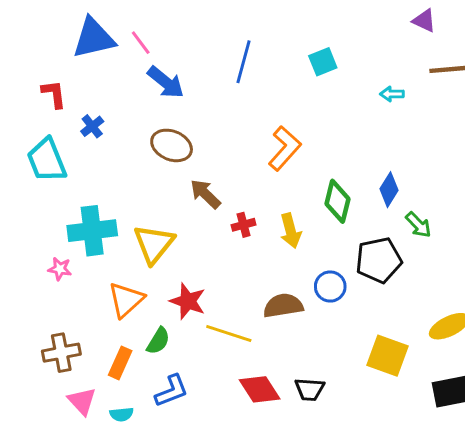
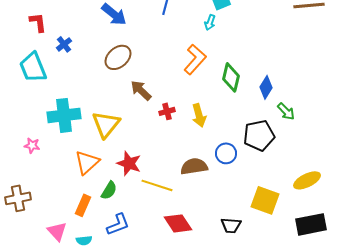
cyan arrow: (392, 94) -> (210, 22), moved, turned -70
brown ellipse: (172, 145) -> (118, 57), turned -64
green diamond: (338, 201) -> (231, 77), moved
pink star: (60, 269) -> (32, 145), moved
brown cross: (61, 353) -> (18, 198), moved
black trapezoid: (310, 389) -> (231, 225), moved

